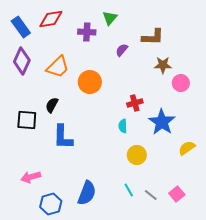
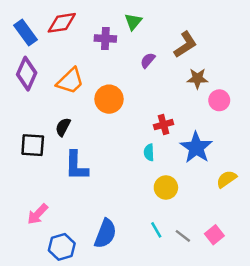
brown L-shape: (153, 37) -> (185, 45), turned -35
pink arrow: (31, 177) -> (38, 214), turned -30

